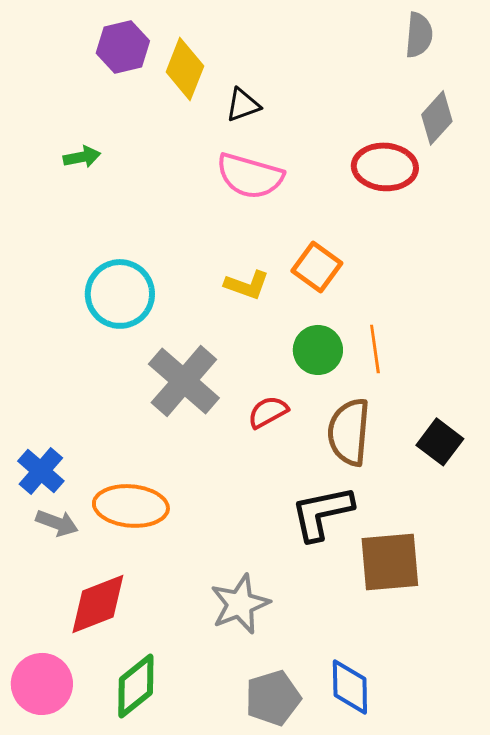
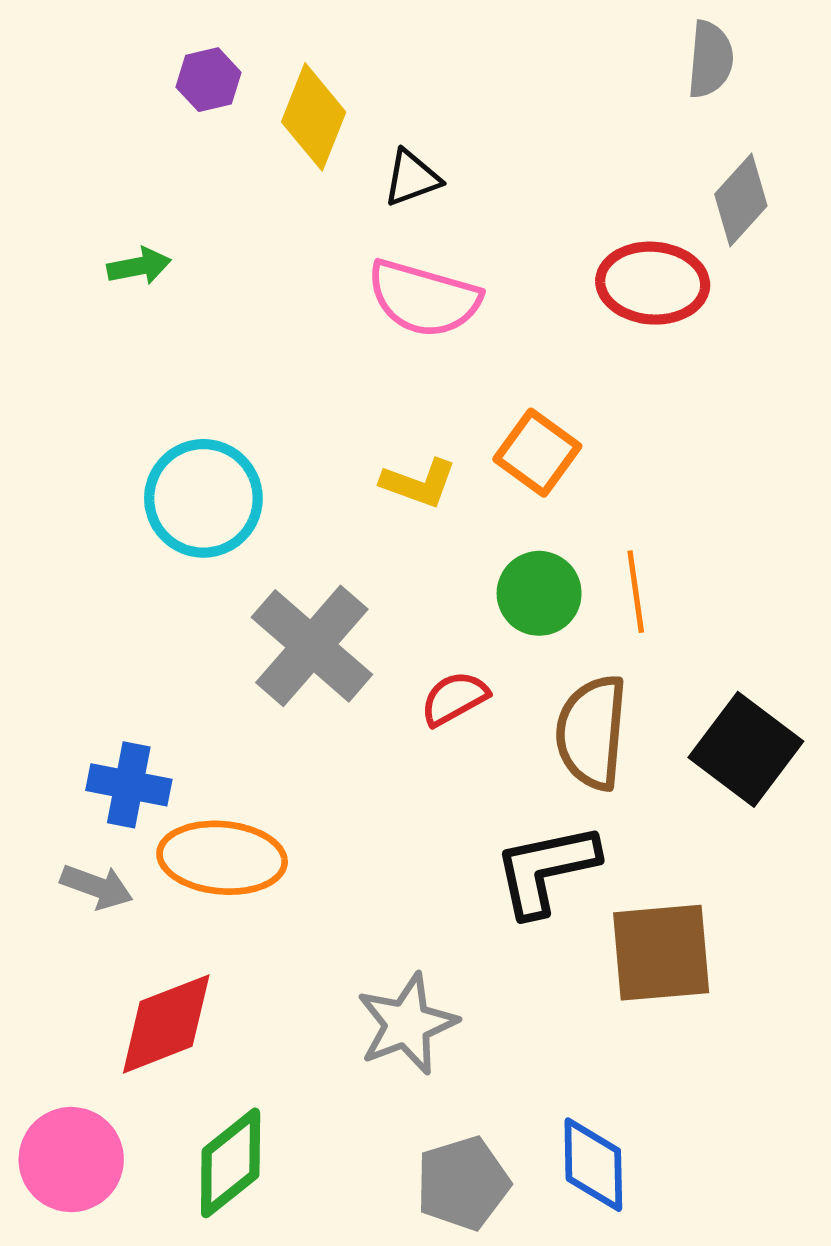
purple hexagon: (123, 47) -> (209, 80), size x0.7
black square: (440, 442) -> (746, 749), size x1.4
blue cross: (41, 471) -> (129, 785), moved, turned -30

